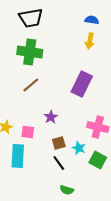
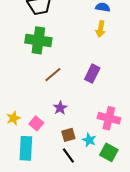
purple rectangle: (82, 84) -> (92, 74), size x0.7
brown line: (31, 85) -> (53, 75), moved
pink square: (28, 132) -> (36, 123), turned 32

